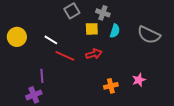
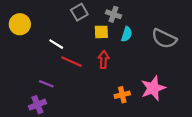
yellow circle: (17, 37) -> (20, 24), moved
red arrow: (94, 54) -> (104, 59), turned -70
purple line: (42, 76) -> (46, 84), turned -64
pink star: (139, 80) -> (153, 88), size x1.6

